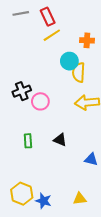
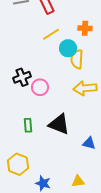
yellow line: (52, 35) -> (51, 34), moved
black triangle: (60, 140) -> (59, 124), size x1.6
yellow hexagon: (22, 194) -> (18, 164), moved

